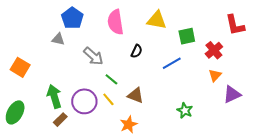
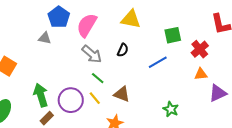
yellow triangle: (157, 20) -> (131, 19), moved
pink semicircle: (115, 22) -> (87, 25), moved, turned 40
gray arrow: (93, 56) -> (92, 54), moved
orange triangle: (215, 75) -> (201, 74), turned 40

